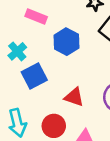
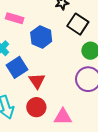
red triangle: (74, 97) -> (37, 81), moved, turned 42

